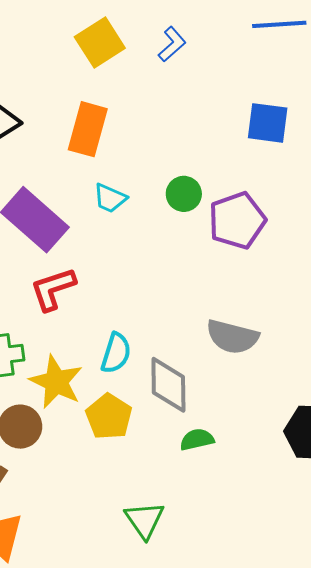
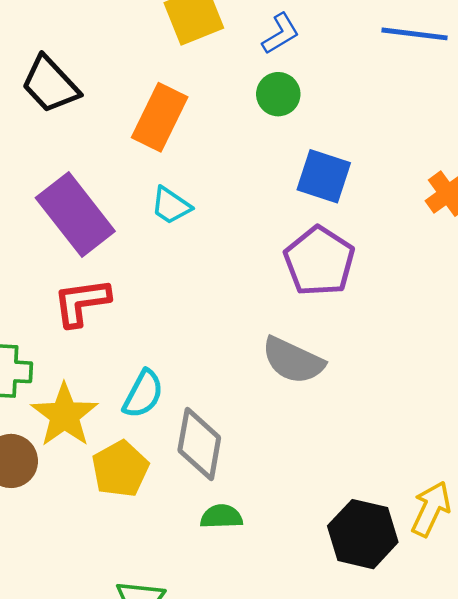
blue square: (268, 123) -> (324, 176), moved
green circle: (184, 194) -> (278, 94), moved
purple pentagon: (237, 220) -> (319, 261), turned -30
gray semicircle: (232, 337) -> (293, 360), moved

